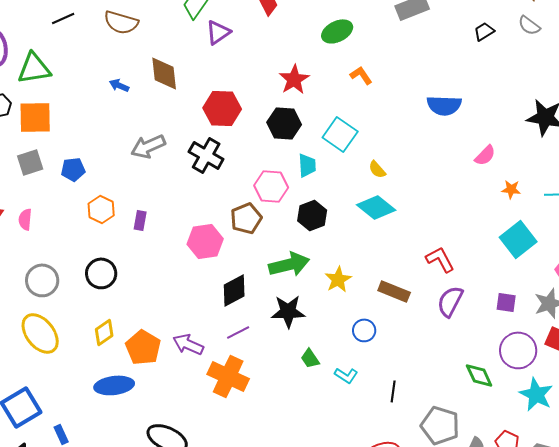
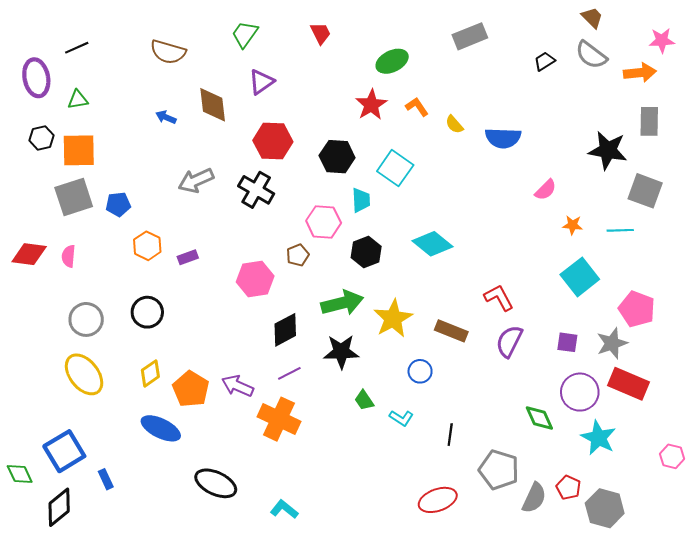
black line: (63, 18) -> (77, 48), moved
gray semicircle: (529, 25) -> (591, 55), size x1.4
purple triangle: (218, 32) -> (261, 82), moved
green triangle: (34, 68) -> (78, 100), size x0.6
red star: (294, 79) -> (371, 105), moved
gray square: (30, 162) -> (74, 197), size x1.4
yellow semicircle: (377, 169) -> (454, 124), moved
brown pentagon: (246, 218) -> (298, 255), size x0.7
purple rectangle: (140, 220) -> (188, 257), turned 60
yellow star: (338, 279) -> (393, 318), size x1.4
blue ellipse: (114, 385) -> (161, 428), turned 33

